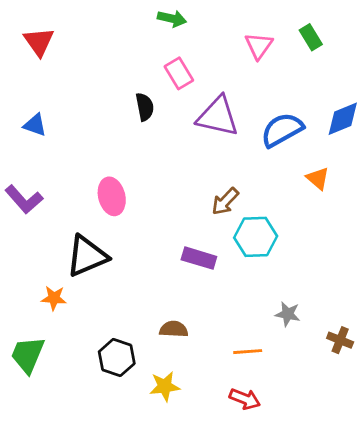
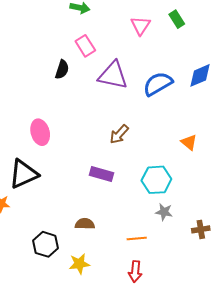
black semicircle: (145, 107) -> (62, 69), turned 30
orange triangle: (318, 178) -> (189, 142), moved
cyan hexagon: (256, 237) -> (156, 180), moved
brown cross: (340, 340) -> (201, 229), turned -30
red arrow: (245, 399) -> (135, 272), turned 75

